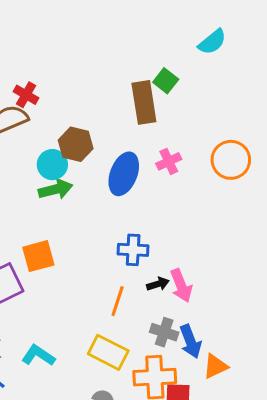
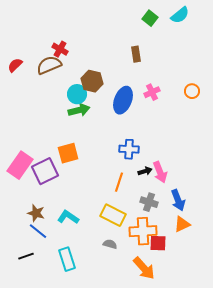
green square: (166, 81) -> (150, 18), moved
brown rectangle: (144, 102) -> (136, 54), size x0.6
orange circle: (231, 160) -> (192, 91), size x0.6
blue arrow: (190, 341) -> (178, 200), moved

